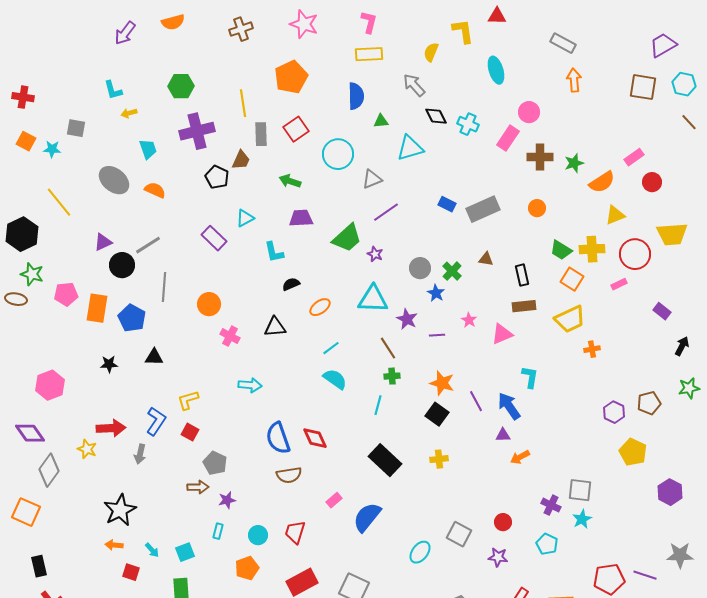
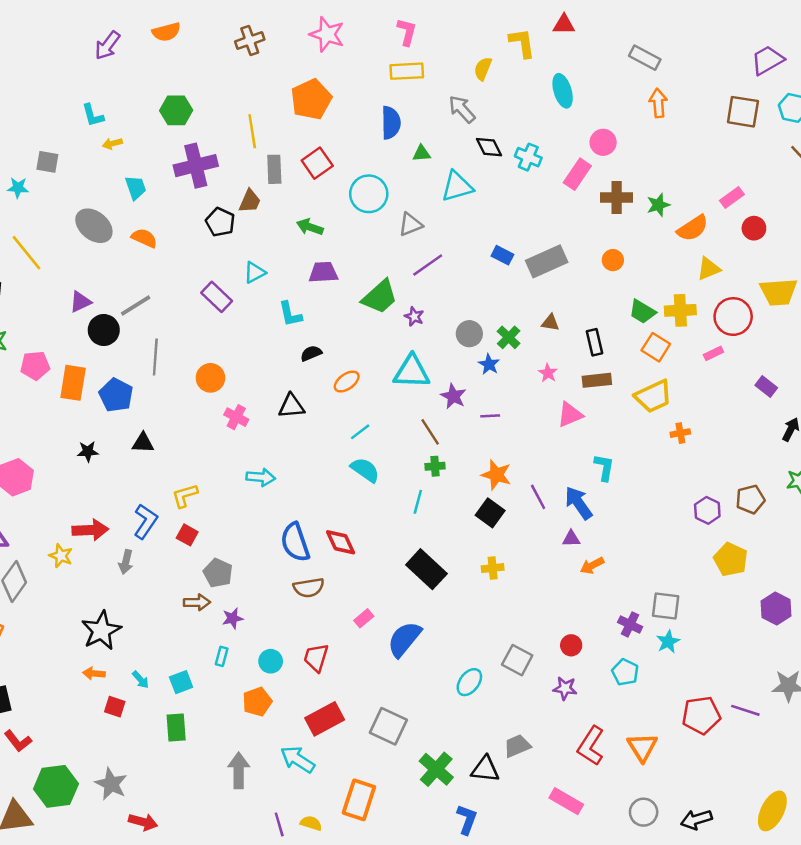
pink star: (469, 320) -> (548, 373), moved

